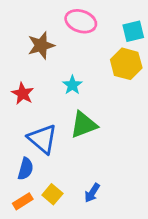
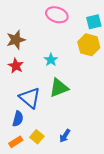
brown star: (41, 45) -> (16, 40), moved

